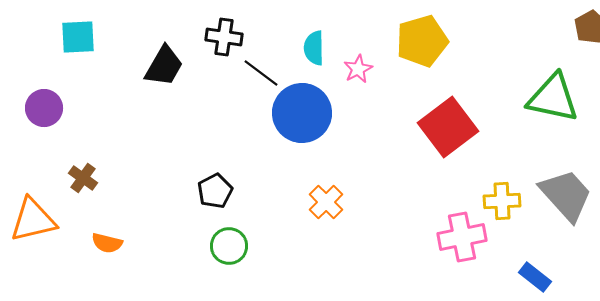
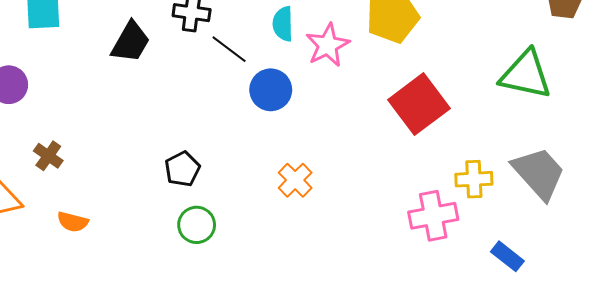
pink star: (358, 69) -> (328, 45), size x1.5
blue circle: (302, 113) -> (271, 90), size x0.7

